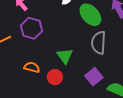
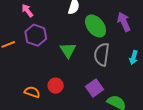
green triangle: (65, 56) -> (68, 50), moved
orange semicircle: (32, 67) -> (32, 92), moved

